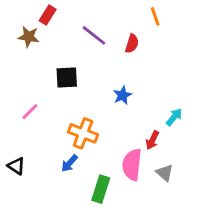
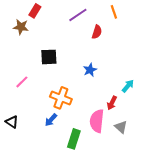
purple line: (94, 35) -> (78, 15), moved, turned -72

